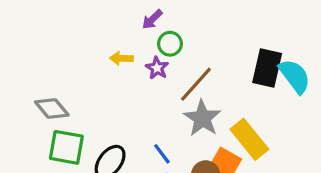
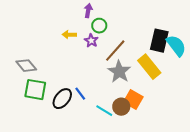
purple arrow: (152, 19) -> (88, 11), turned 144
yellow rectangle: (249, 139) -> (149, 67), moved
blue line: (162, 154) -> (80, 94), moved

